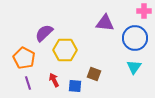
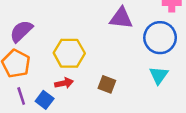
purple semicircle: (44, 33) -> (21, 31), moved
red arrow: (54, 80) -> (64, 83), moved, turned 104
blue square: (75, 86) -> (45, 100), moved, turned 32

